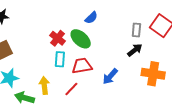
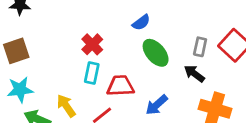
green ellipse: (81, 39) -> (156, 53), moved
black arrow: (135, 50) -> (194, 74), turned -112
yellow arrow: (44, 85) -> (66, 106), turned -36

